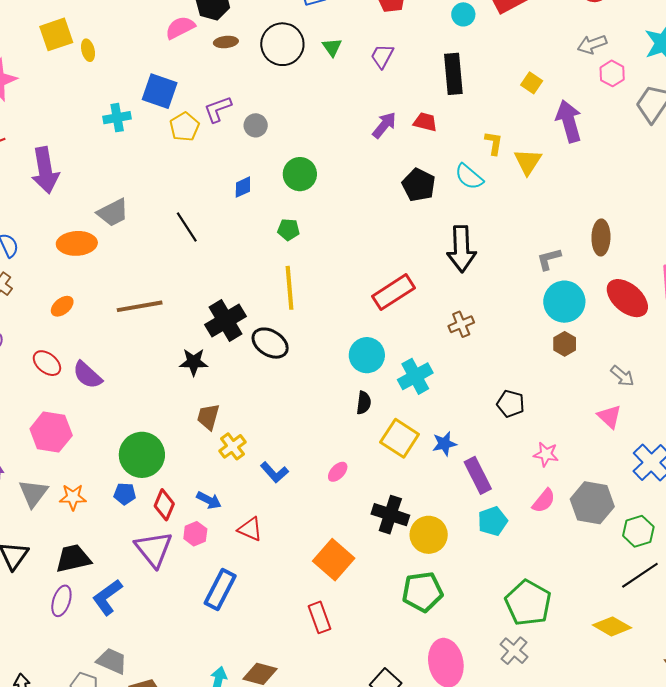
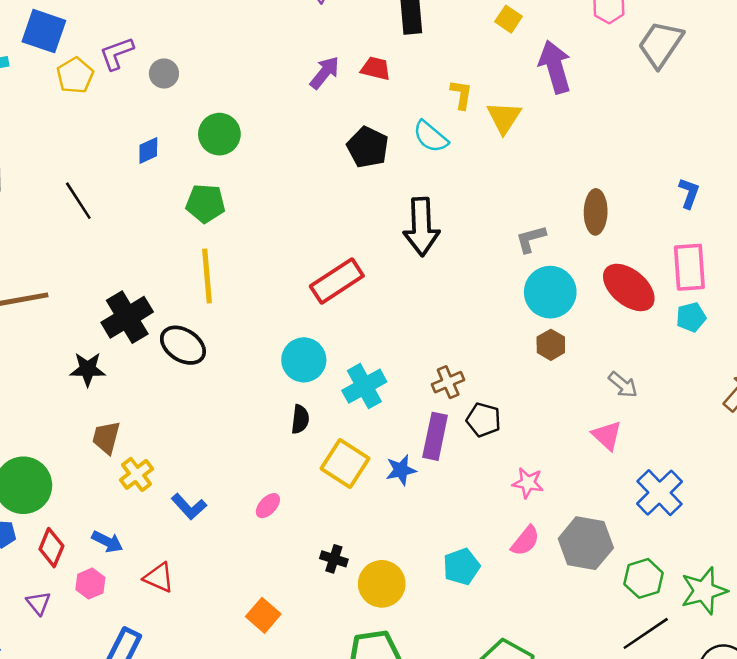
green pentagon: (289, 230) -> (205, 203), size x1.4
brown cross: (461, 324) -> (448, 382), moved
purple rectangle: (478, 475) -> (435, 436), moved, turned 39
black cross: (390, 515) -> (334, 559), size x0.6
purple triangle: (154, 549) -> (38, 603), size x0.5
orange square: (334, 560) -> (263, 615), size x0.7

